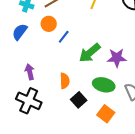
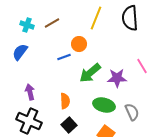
orange circle: (49, 24) -> (79, 44), moved
blue line: (64, 37) -> (64, 57), turned 32
black square: (79, 100) -> (69, 125), moved

